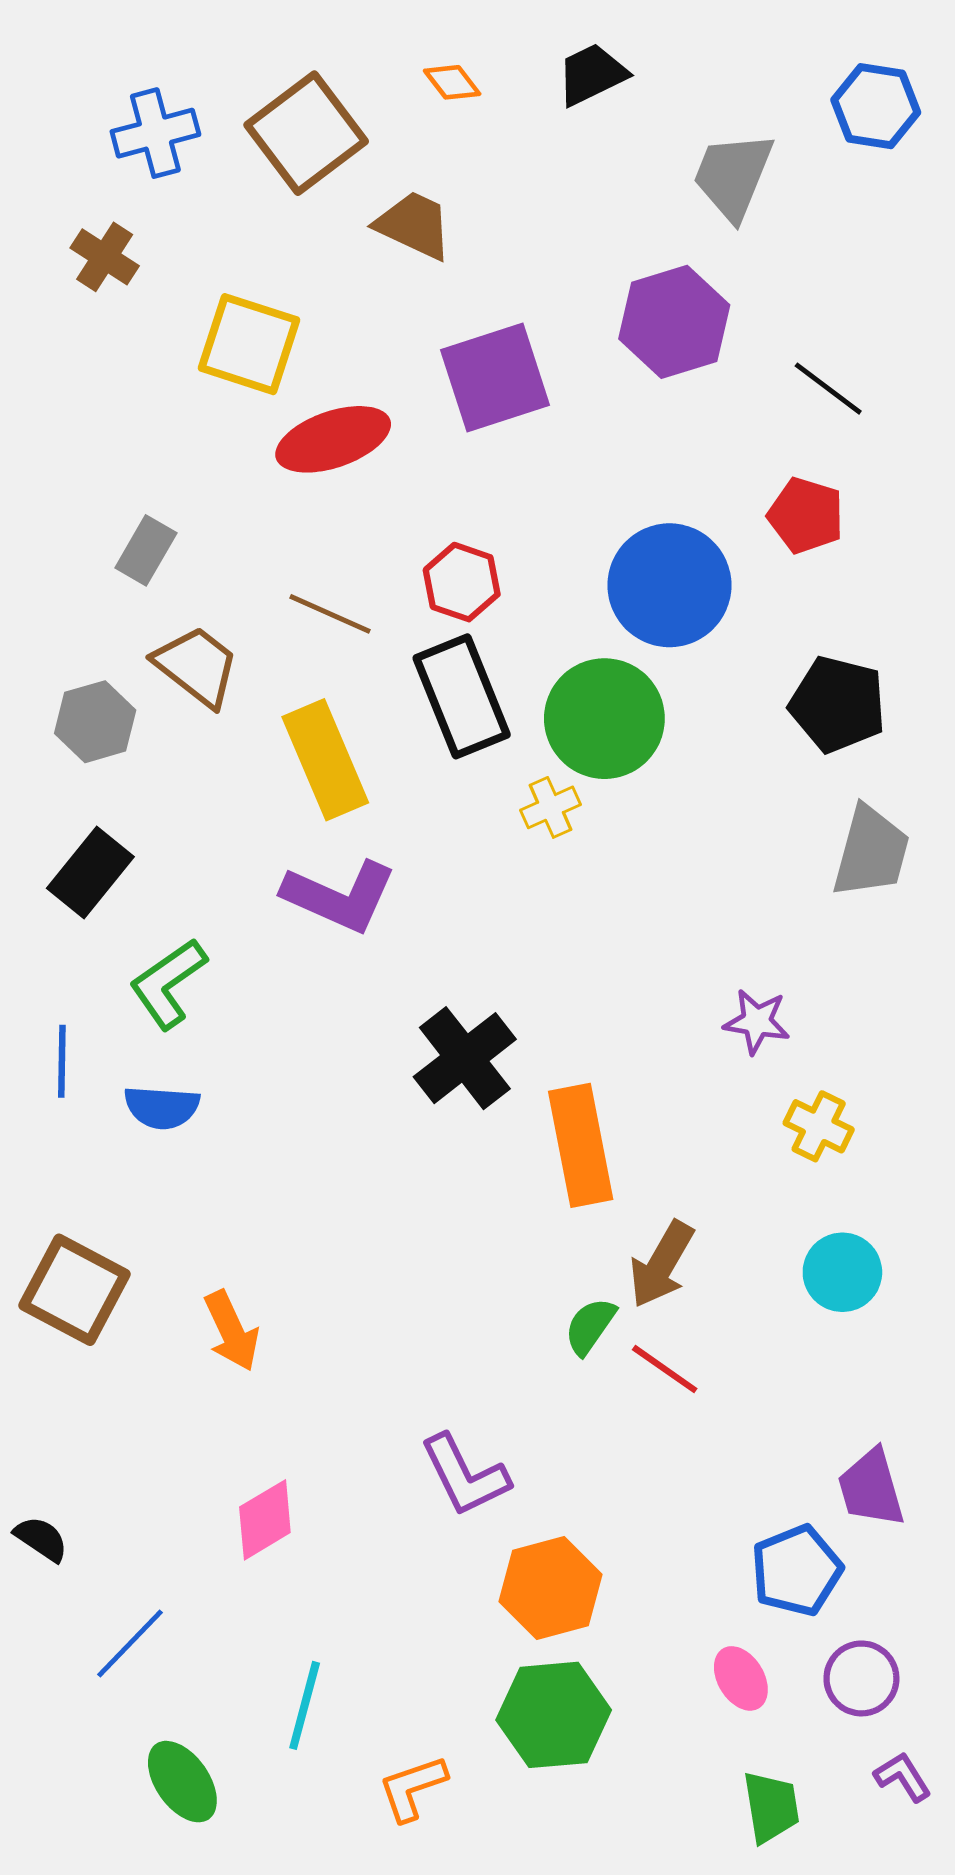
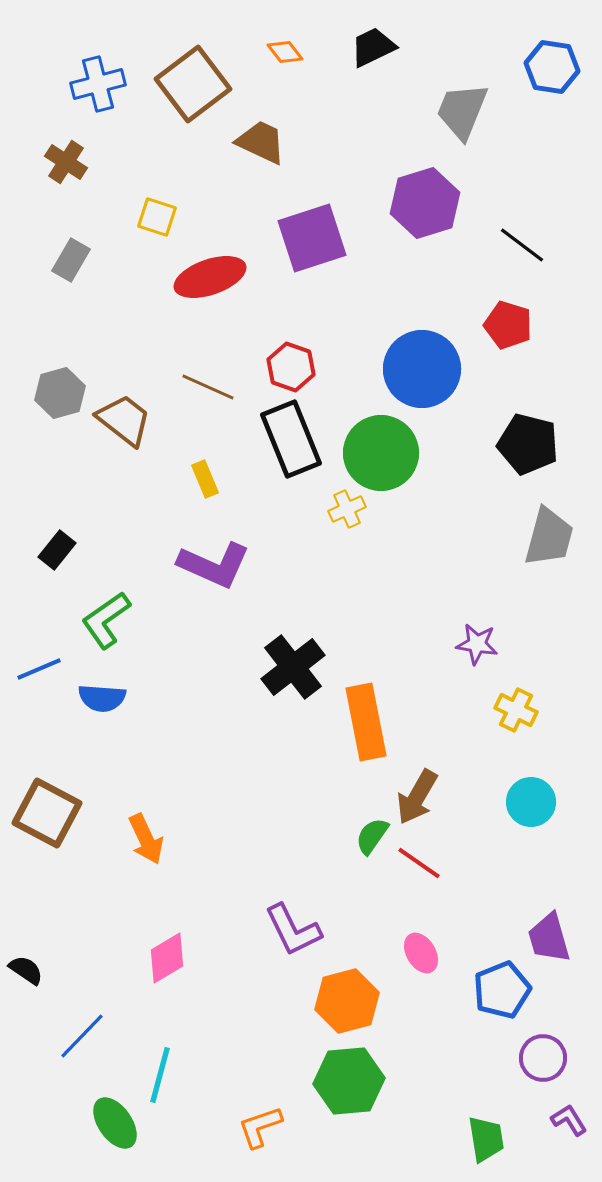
yellow square: (249, 344) -> (157, 217), size x0.6
gray rectangle: (146, 550) -> (71, 260), moved
gray hexagon: (95, 722) -> (60, 393), moved
yellow rectangle: (325, 760) -> (205, 479), size x0.5
black rectangle: (90, 872) -> (57, 550), size x0.7
blue line: (62, 1061) -> (39, 669), turned 66
pink ellipse: (741, 1678) -> (421, 953), moved
cyan line: (305, 1705) -> (160, 1075), moved

